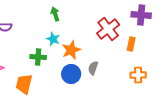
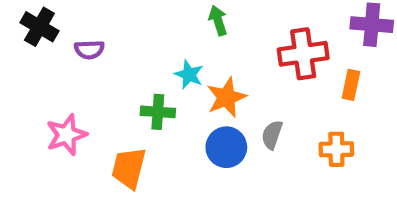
green arrow: (55, 14) -> (218, 21), moved
red cross: (108, 29) -> (303, 54), turned 30
orange cross: (138, 75) -> (336, 149), moved

